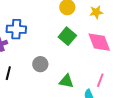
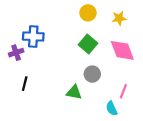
gray circle: (40, 64) -> (92, 74), moved
green triangle: (66, 81) -> (74, 92), moved

